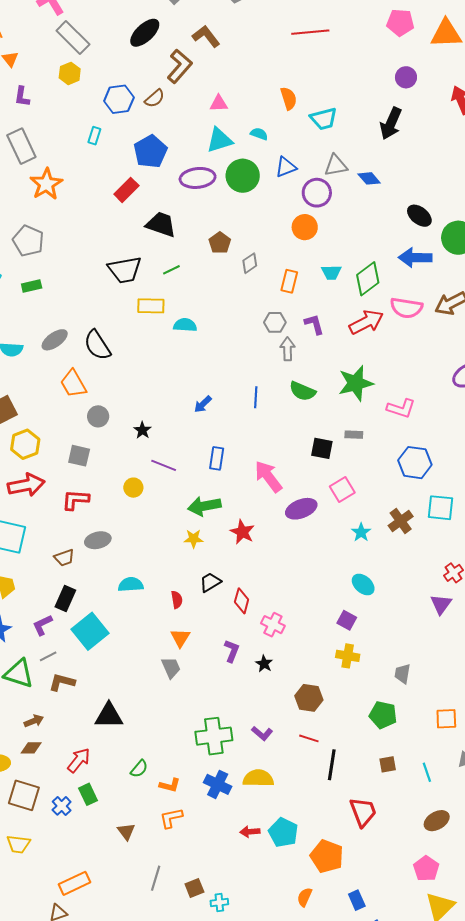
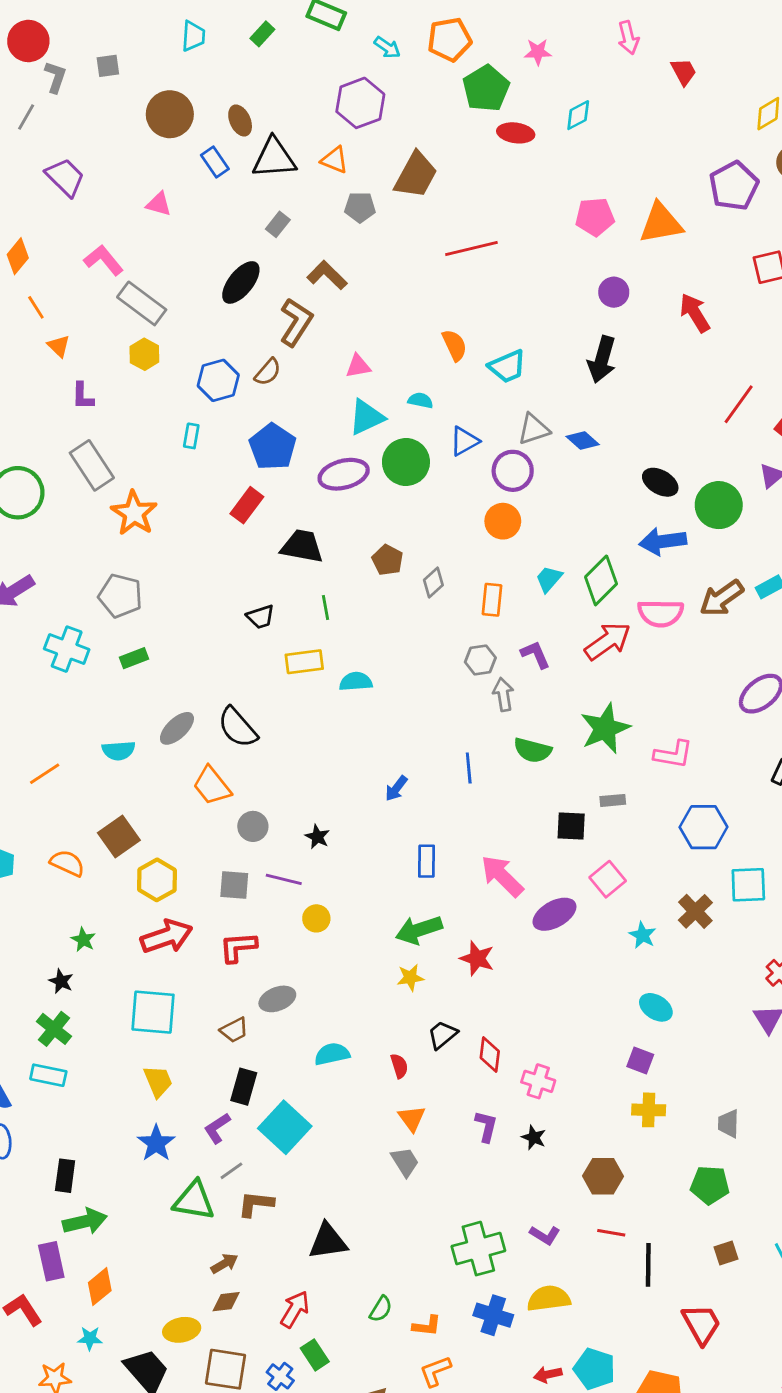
black trapezoid: (125, 270) -> (261, 617), size x0.6
green line: (171, 270) -> (326, 607), turned -66
cyan trapezoid: (331, 272) -> (549, 579), turned 140
purple line: (164, 465) -> (284, 879), moved

